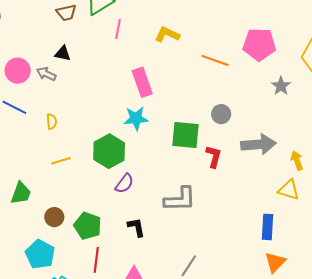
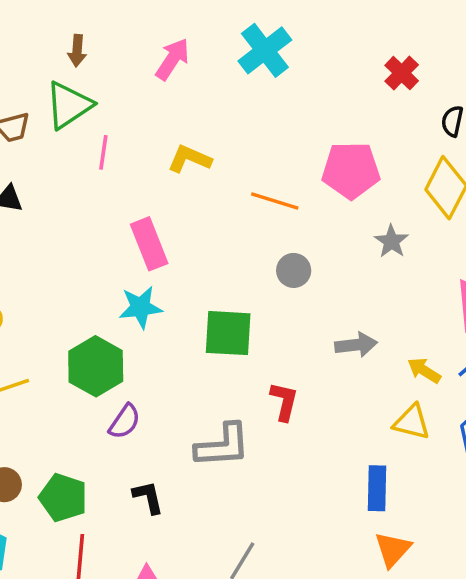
gray circle: (221, 114) -> (294, 270), moved
gray arrow: (258, 144) -> (356, 345), size x0.7
red L-shape: (214, 156) -> (284, 401), moved
yellow arrow: (297, 160) -> (424, 370), turned -36

